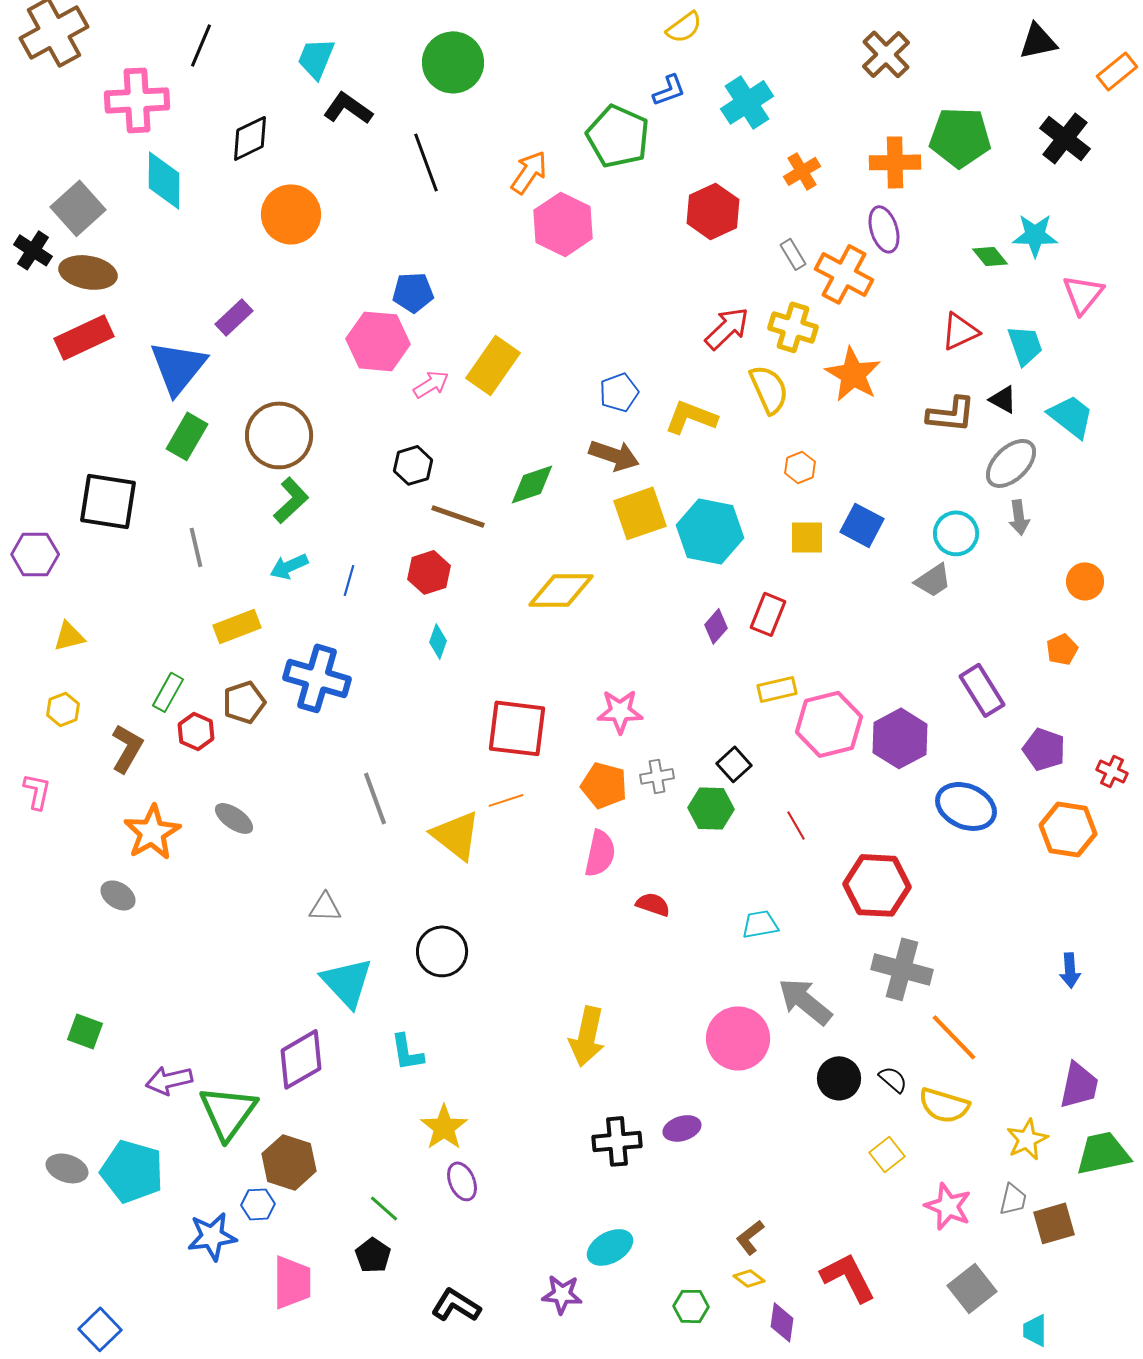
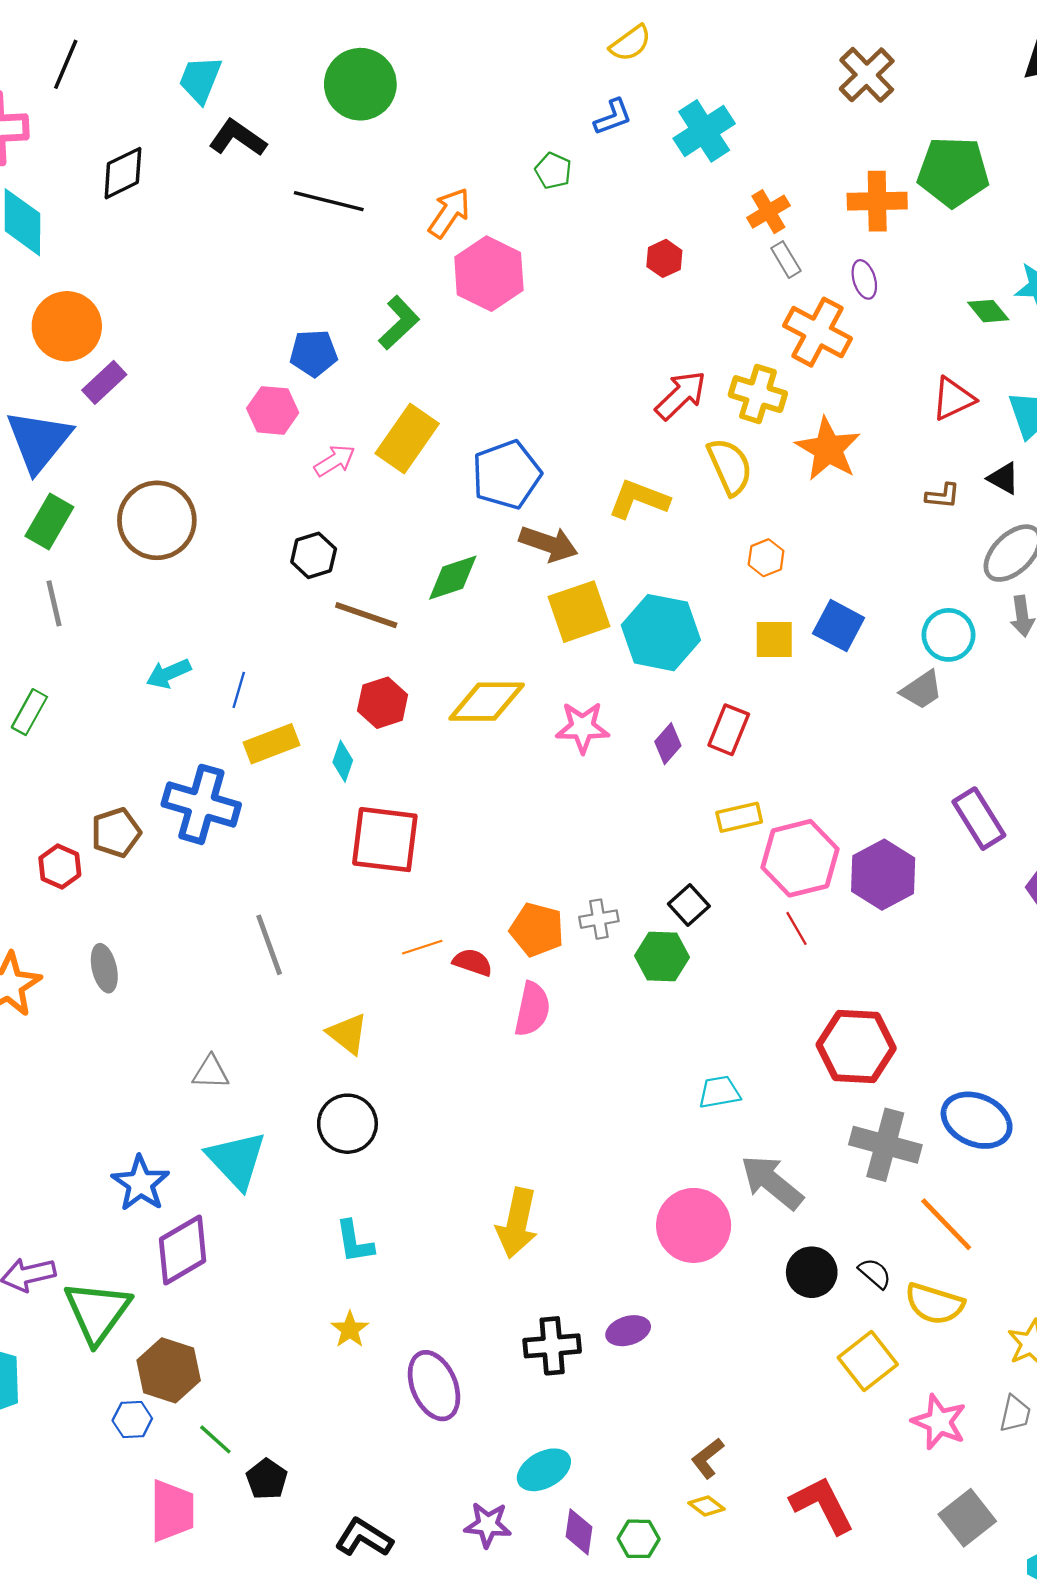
green pentagon: (618, 136) -> (553, 171), size x0.5
black line: (426, 162) -> (329, 201), turned -56
red hexagon: (713, 211) -> (664, 258), size x0.6
orange circle: (291, 214) -> (67, 326), moved
purple ellipse: (884, 229) -> (864, 279), size x0.7
gray rectangle: (793, 254) -> (786, 260), moved
pink hexagon: (378, 341) -> (273, 410), size x0.7
blue pentagon: (619, 392) -> (507, 475), moved, size x1.5
brown L-shape: (951, 414) -> (943, 496), size x0.6
green L-shape: (291, 500) -> (399, 323), moved
gray line: (196, 547) -> (54, 603), moved
red hexagon: (429, 572) -> (383, 703), moved
yellow rectangle: (237, 626) -> (271, 744), moved
green rectangle: (168, 692) -> (29, 712), moved
pink star: (620, 711) -> (583, 727), moved
red square: (517, 728) -> (385, 840), moved
blue ellipse: (966, 806) -> (977, 1120), moved
gray ellipse: (234, 818) -> (104, 968), turned 42
red line: (796, 825) -> (796, 928), moved
yellow triangle: (456, 835) -> (347, 1034), moved, size x0.7
red semicircle: (653, 904) -> (473, 962), moved
cyan L-shape: (407, 1052) -> (354, 1242), moved
yellow star: (444, 1127) -> (350, 1329), size x0.7
yellow square: (887, 1154) -> (868, 1361), size x1.4
purple ellipse: (462, 1181) -> (434, 1386), moved, size x1.5
green line: (384, 1208) -> (215, 1439), moved
blue star: (212, 1236) -> (141, 1183), moved, turned -30
purple diamond: (782, 1322) -> (579, 1532), moved

